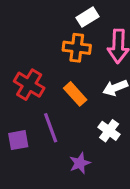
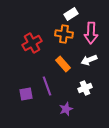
red cross: (29, 85) -> (32, 43), moved, turned 30
white cross: (109, 131) -> (85, 88), turned 32

